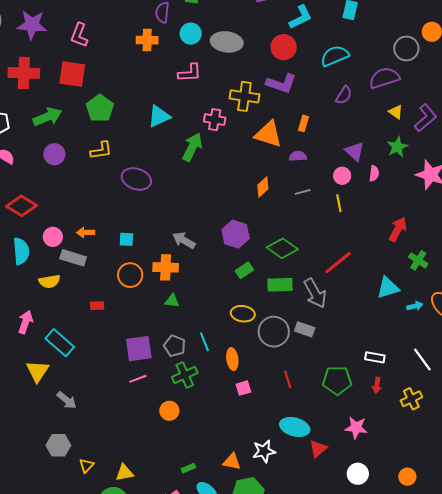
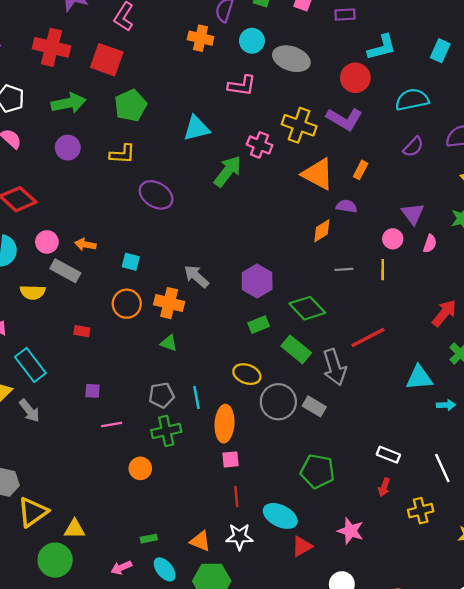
orange diamond: (263, 187) -> (322, 231), moved
gray line: (303, 192) -> (344, 269), moved
green rectangle: (280, 285) -> (296, 349), turned 30
gray pentagon: (175, 346) -> (161, 395), turned 30
purple square: (139, 349) -> (93, 391), moved, size x0.5
orange ellipse: (232, 359) -> (225, 424), size x1.4
red line: (288, 379) -> (236, 496), moved
green pentagon: (337, 380) -> (317, 471), moved
gray arrow: (67, 400) -> (29, 411), moved
yellow triangle: (87, 466) -> (33, 512), size x1.8

